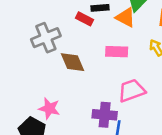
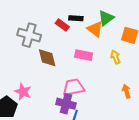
gray cross: (46, 38) -> (29, 35), turned 30
pink trapezoid: (132, 91) -> (74, 87), moved

